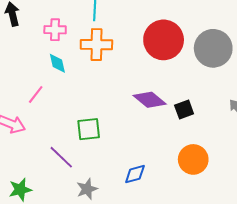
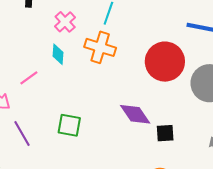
pink cross: (55, 30) -> (65, 22), turned 30
purple line: (61, 157) -> (22, 133), moved

